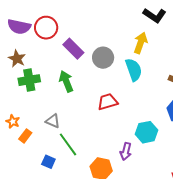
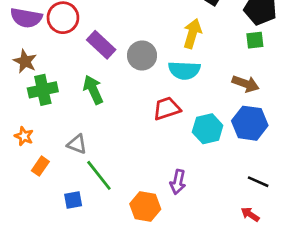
cyan semicircle: (134, 70) -> (184, 70), turned 115
red trapezoid: (108, 102) -> (167, 108), moved
orange star: (13, 121) -> (24, 136), moved
cyan hexagon: (146, 132) -> (208, 129), moved
blue square: (48, 162) -> (73, 200), turned -32

